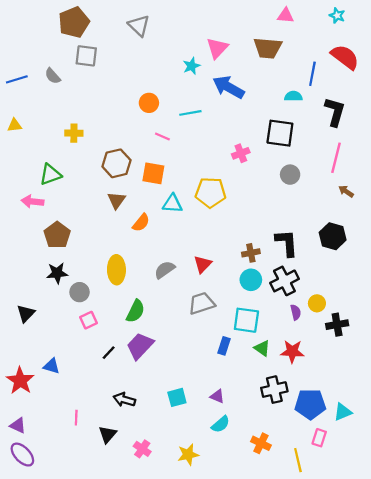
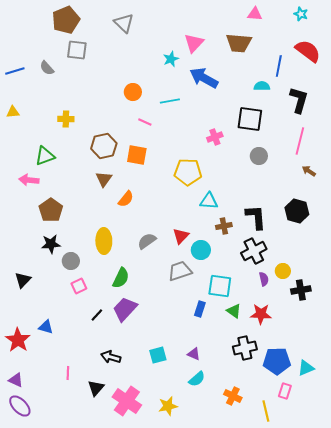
cyan triangle: (172, 204) -> (209, 201), moved
cyan circle: (251, 280) -> (201, 250), moved
pink cross: (142, 449) -> (127, 401), size x1.8

